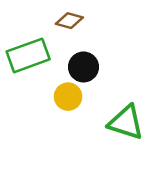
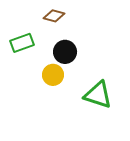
green rectangle: (28, 55) -> (22, 43), size x0.7

